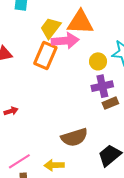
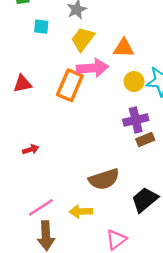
orange triangle: (80, 22) -> (124, 48), moved, size x0.7
yellow trapezoid: (50, 28) -> (83, 39), moved
yellow circle: (98, 61) -> (134, 82), moved

